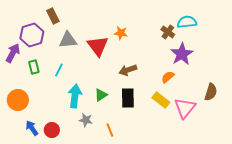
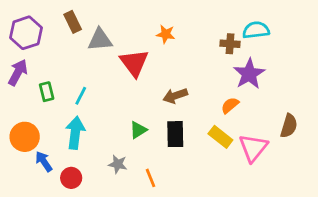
brown cross: (168, 32) -> (230, 44), turned -32
orange star: (121, 33) -> (166, 34), moved
purple hexagon: (32, 35) -> (26, 33), moved
gray triangle: (68, 40) -> (100, 40), moved
cyan arrow: (75, 96) -> (75, 133), moved
blue arrow: (32, 128) -> (44, 161), moved

